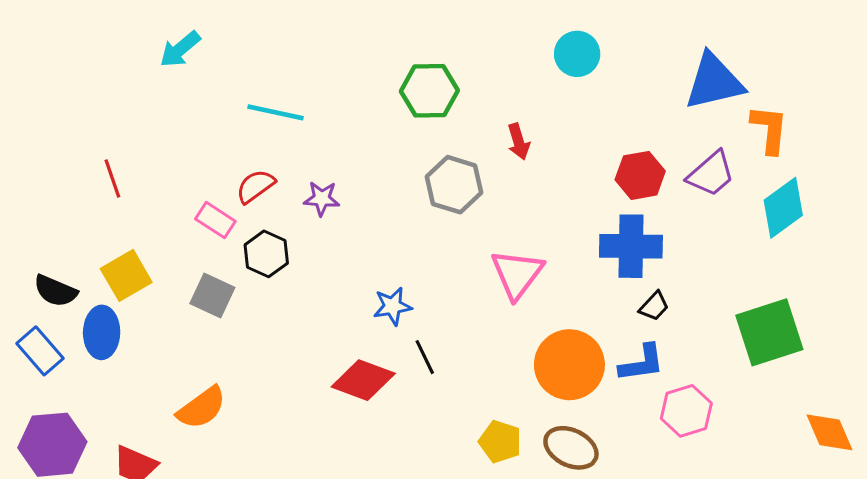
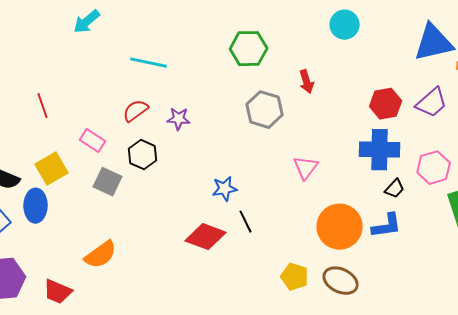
pink rectangle: (215, 220) -> (93, 141), moved
pink triangle: (517, 274) -> (306, 168), size x0.7
pink hexagon: (686, 411) -> (434, 168), moved

